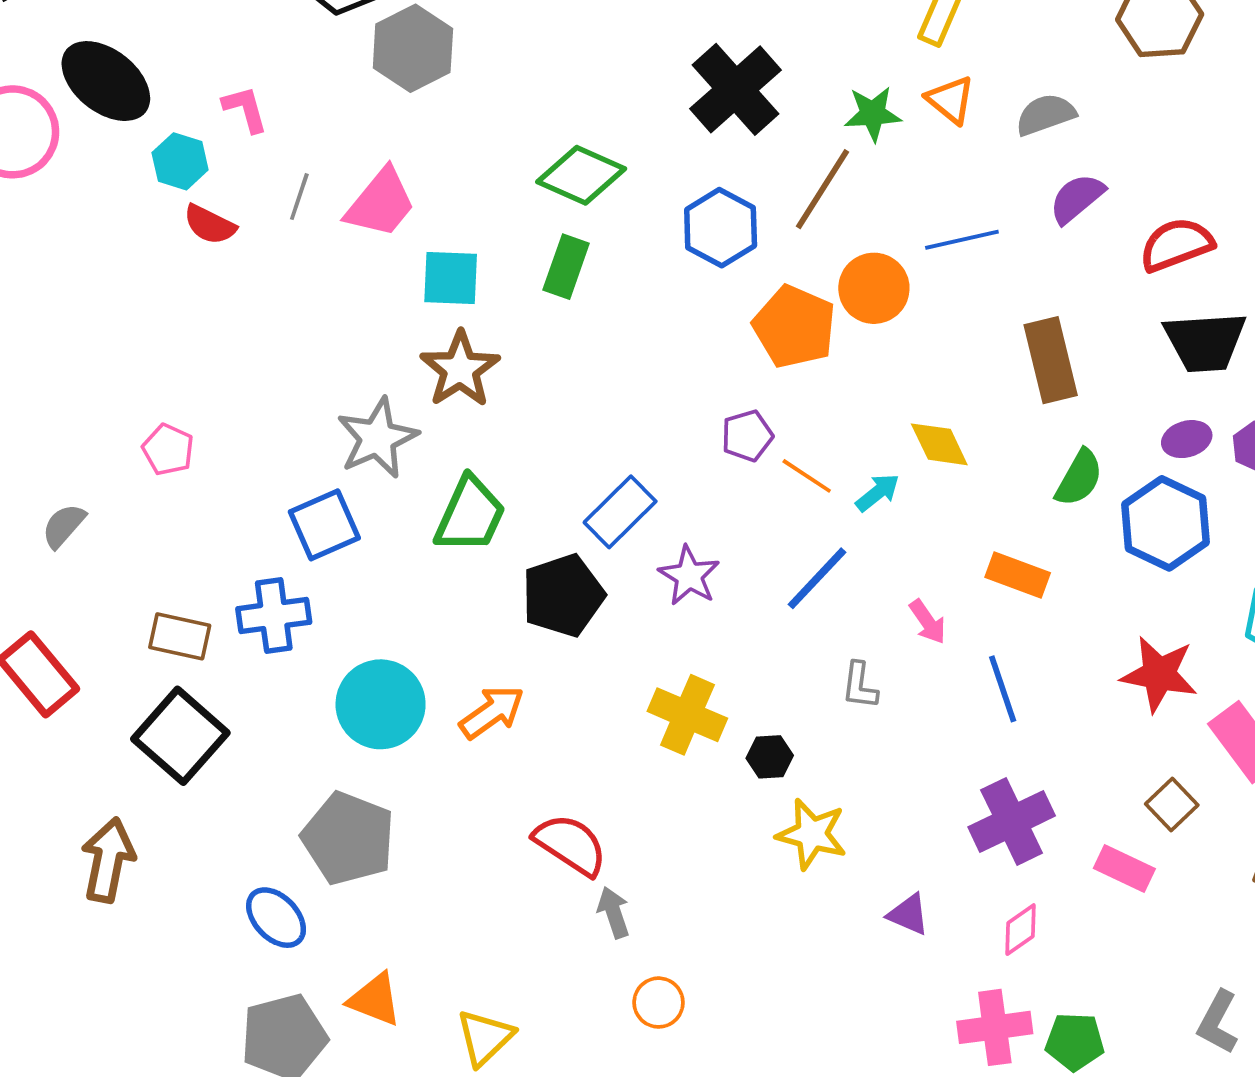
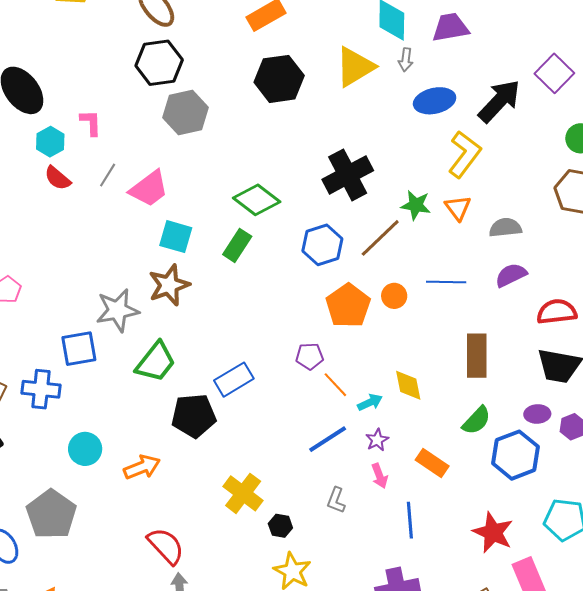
orange circle: (874, 288) -> (394, 296), size x0.7
purple star: (689, 576) -> (377, 440), moved, size x0.7
cyan circle: (381, 704) -> (85, 449), size x0.7

